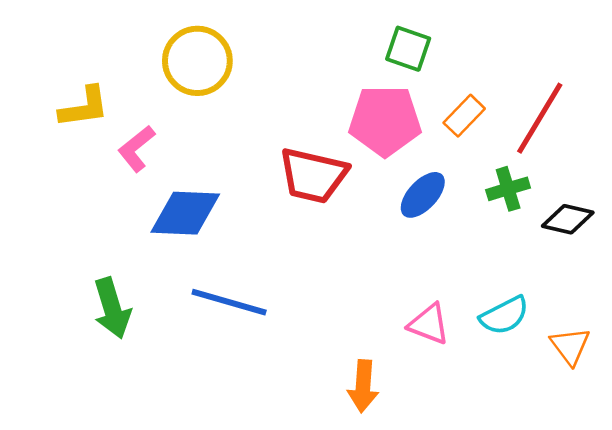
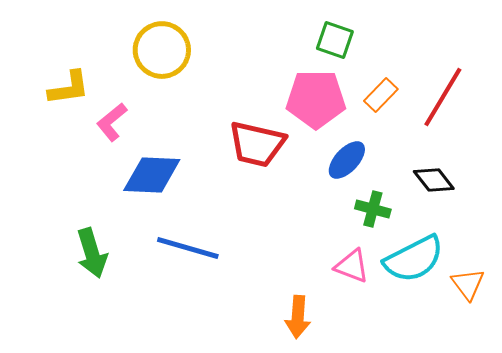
green cross: (508, 189) -> (373, 209), moved, turned 32
black diamond: (568, 219) -> (434, 180), moved, turned 39
cyan semicircle: (504, 316) -> (414, 259), size x1.5

